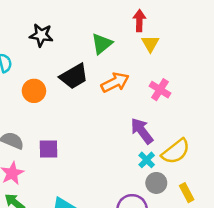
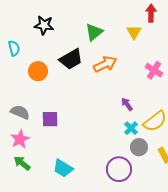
red arrow: (139, 21) -> (151, 13), moved
pink cross: (160, 90) -> (154, 70), moved
purple arrow: (142, 131) -> (127, 104), size x0.6

